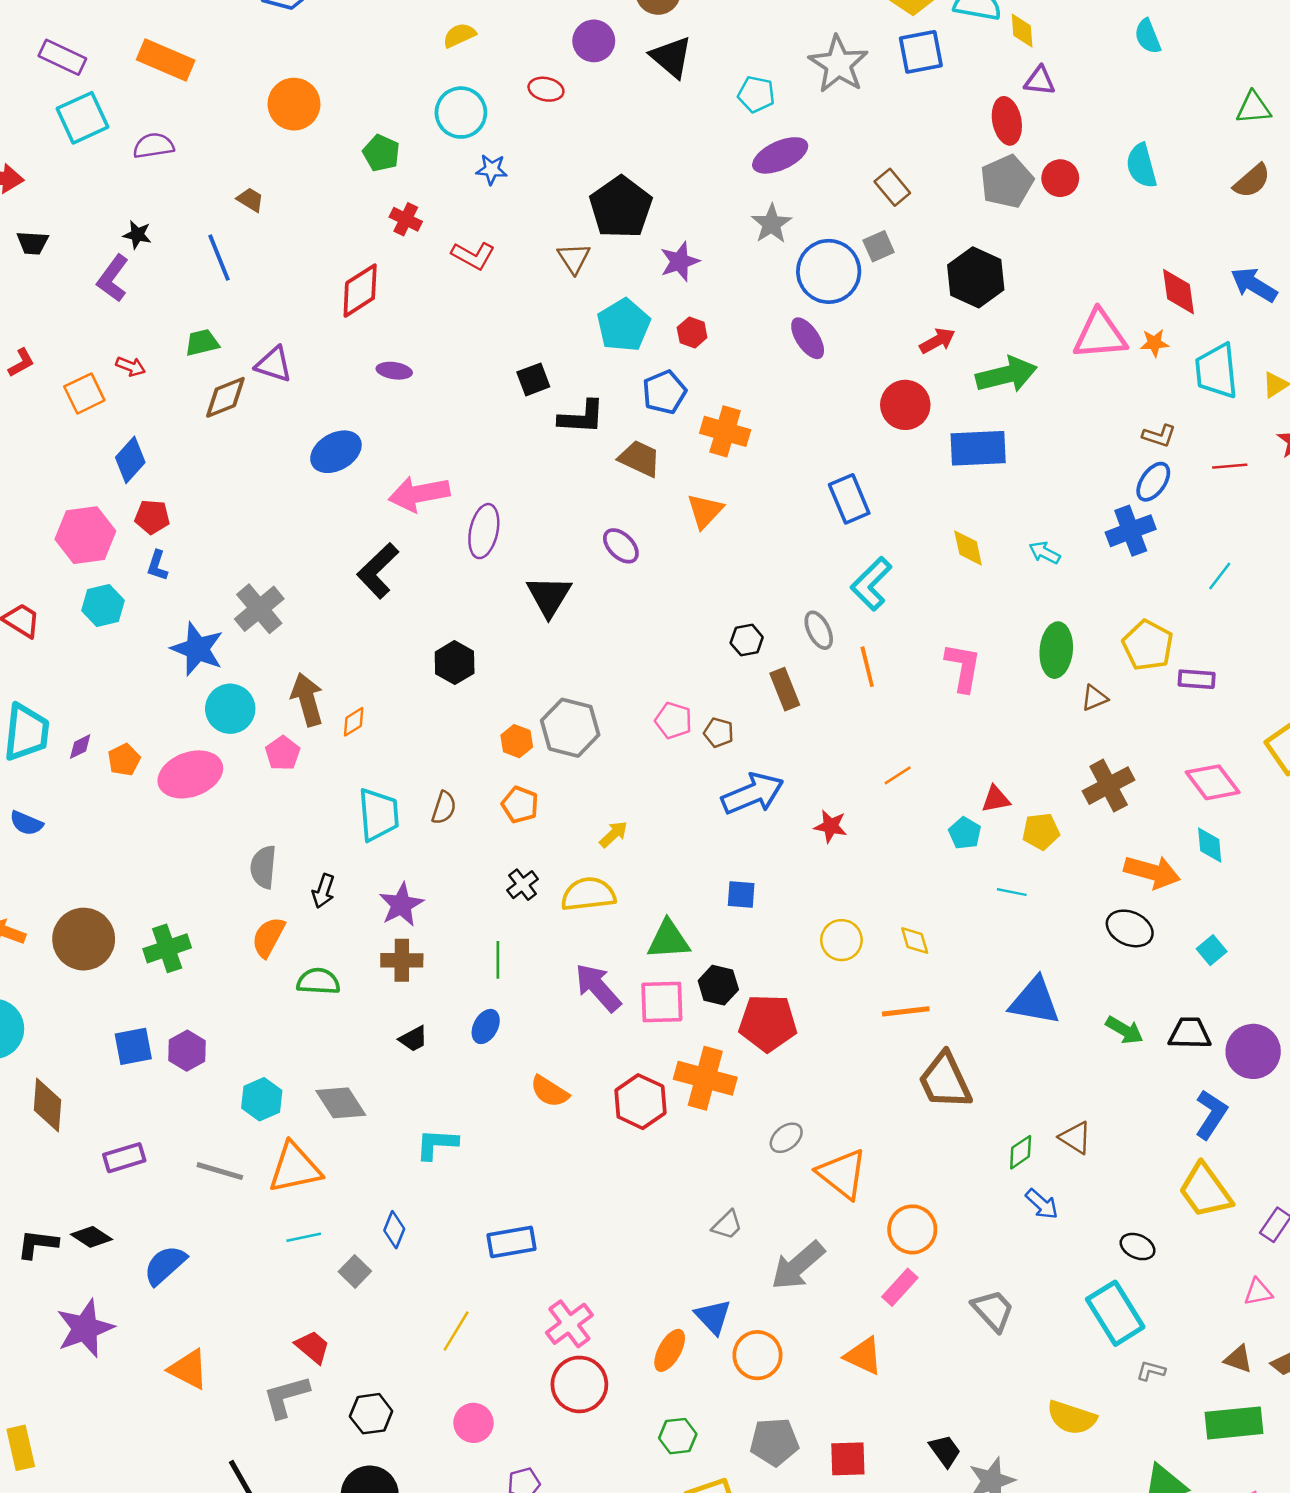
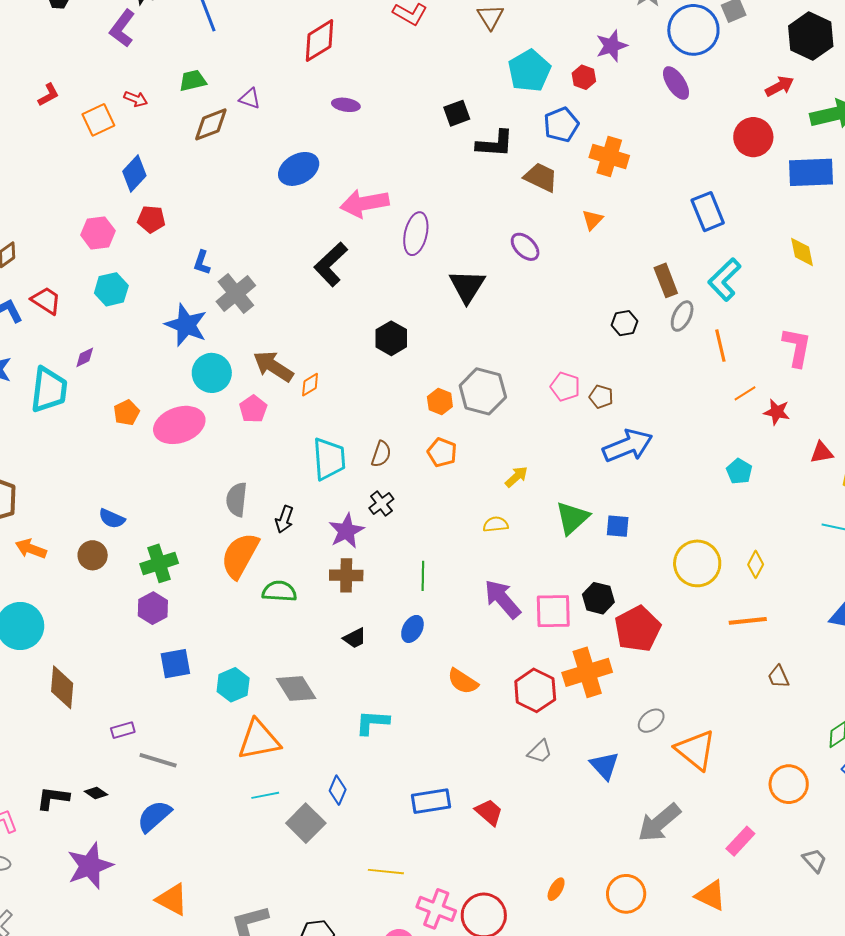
purple star: (680, 261) -> (612, 46), moved
purple triangle: (274, 364) -> (250, 99), size x0.7
orange triangle: (705, 511) -> (592, 220), size x0.7
pink hexagon: (85, 535) -> (98, 233), size x0.7
blue L-shape: (157, 566) -> (202, 263), moved
gray ellipse: (819, 630) -> (682, 316), turned 52
brown rectangle: (785, 689) -> (666, 280), moved
brown arrow: (307, 699) -> (273, 366), turned -42
purple diamond: (80, 747) -> (85, 357), moved
orange line: (898, 775) -> (745, 393), moved
blue semicircle: (26, 823) -> (112, 519), moved
red star: (831, 826) -> (777, 412), moved
cyan pentagon: (965, 833) -> (739, 471), moved
black cross: (523, 885) -> (381, 503), moved
yellow semicircle: (588, 894) -> (496, 524), size x0.6
orange semicircle: (268, 937) -> (240, 556), size x1.4
brown circle: (84, 939) -> (93, 555), size x0.6
green triangle: (668, 940) -> (572, 518), moved, turned -39
yellow circle: (841, 940) -> (697, 563), size x1.4
yellow diamond: (915, 940) -> (756, 564), turned 44
red pentagon: (768, 1023) -> (638, 629), turned -30
blue square: (133, 1046) -> (175, 664), moved
purple hexagon: (187, 1051) -> (153, 608), moved
orange cross: (705, 1078) -> (587, 672), turned -33
brown trapezoid: (945, 1081) -> (778, 677), size x0.5
purple rectangle: (124, 1158) -> (123, 730), size x0.7
gray line: (220, 1171) -> (158, 760), moved
gray trapezoid: (727, 1225) -> (540, 752), moved
orange circle: (912, 1229) -> (789, 784), moved
black diamond: (91, 1237) -> (96, 793), size x0.7
gray square: (355, 1271) -> (306, 823), size x1.5
gray trapezoid: (993, 1310) -> (814, 860), size x0.7
blue triangle: (713, 1317) -> (605, 766), moved
pink cross: (569, 1324) -> (436, 909), moved, turned -33
yellow line: (456, 1331) -> (386, 872), turned 64
red trapezoid: (313, 1347) -> (489, 812), moved
orange ellipse: (670, 1350) -> (556, 889), size x0.7

